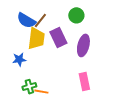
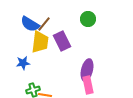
green circle: (76, 15) -> (88, 19), moved
purple ellipse: (83, 45) -> (87, 70), moved

